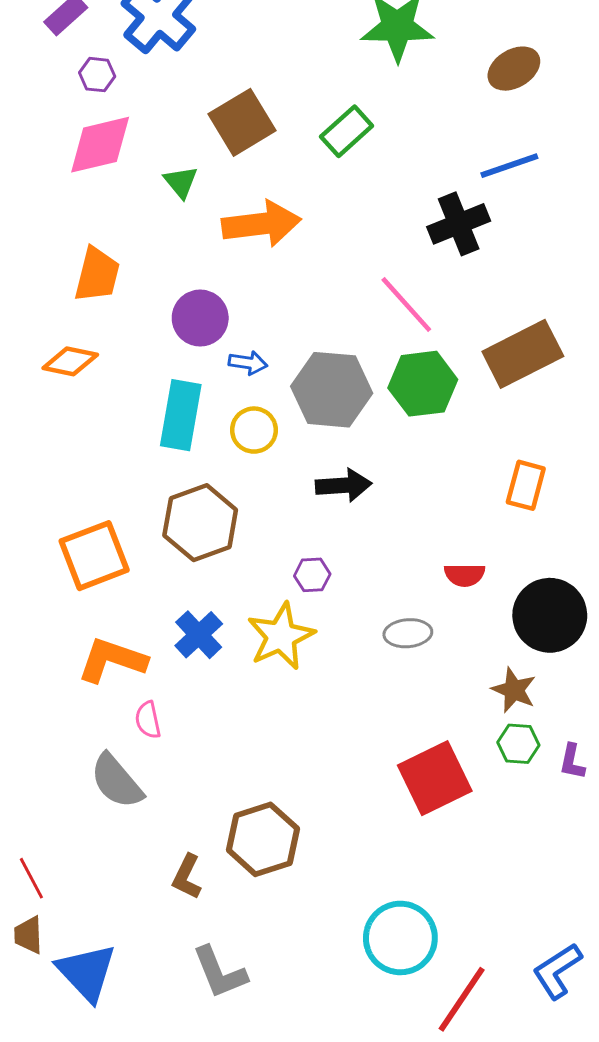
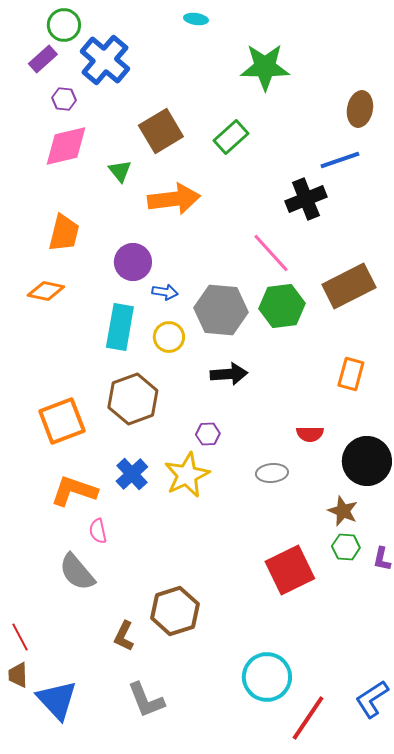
brown ellipse: (514, 69) -> (360, 109), moved, turned -48

